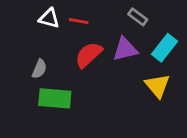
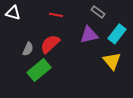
white triangle: (49, 18) -> (13, 13), moved
red semicircle: (89, 55) -> (50, 44), moved
green rectangle: (55, 98) -> (39, 70), turned -45

